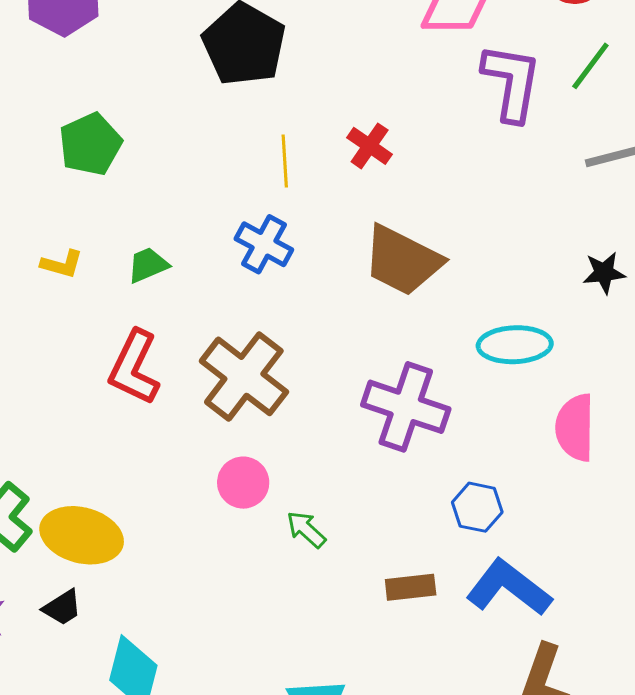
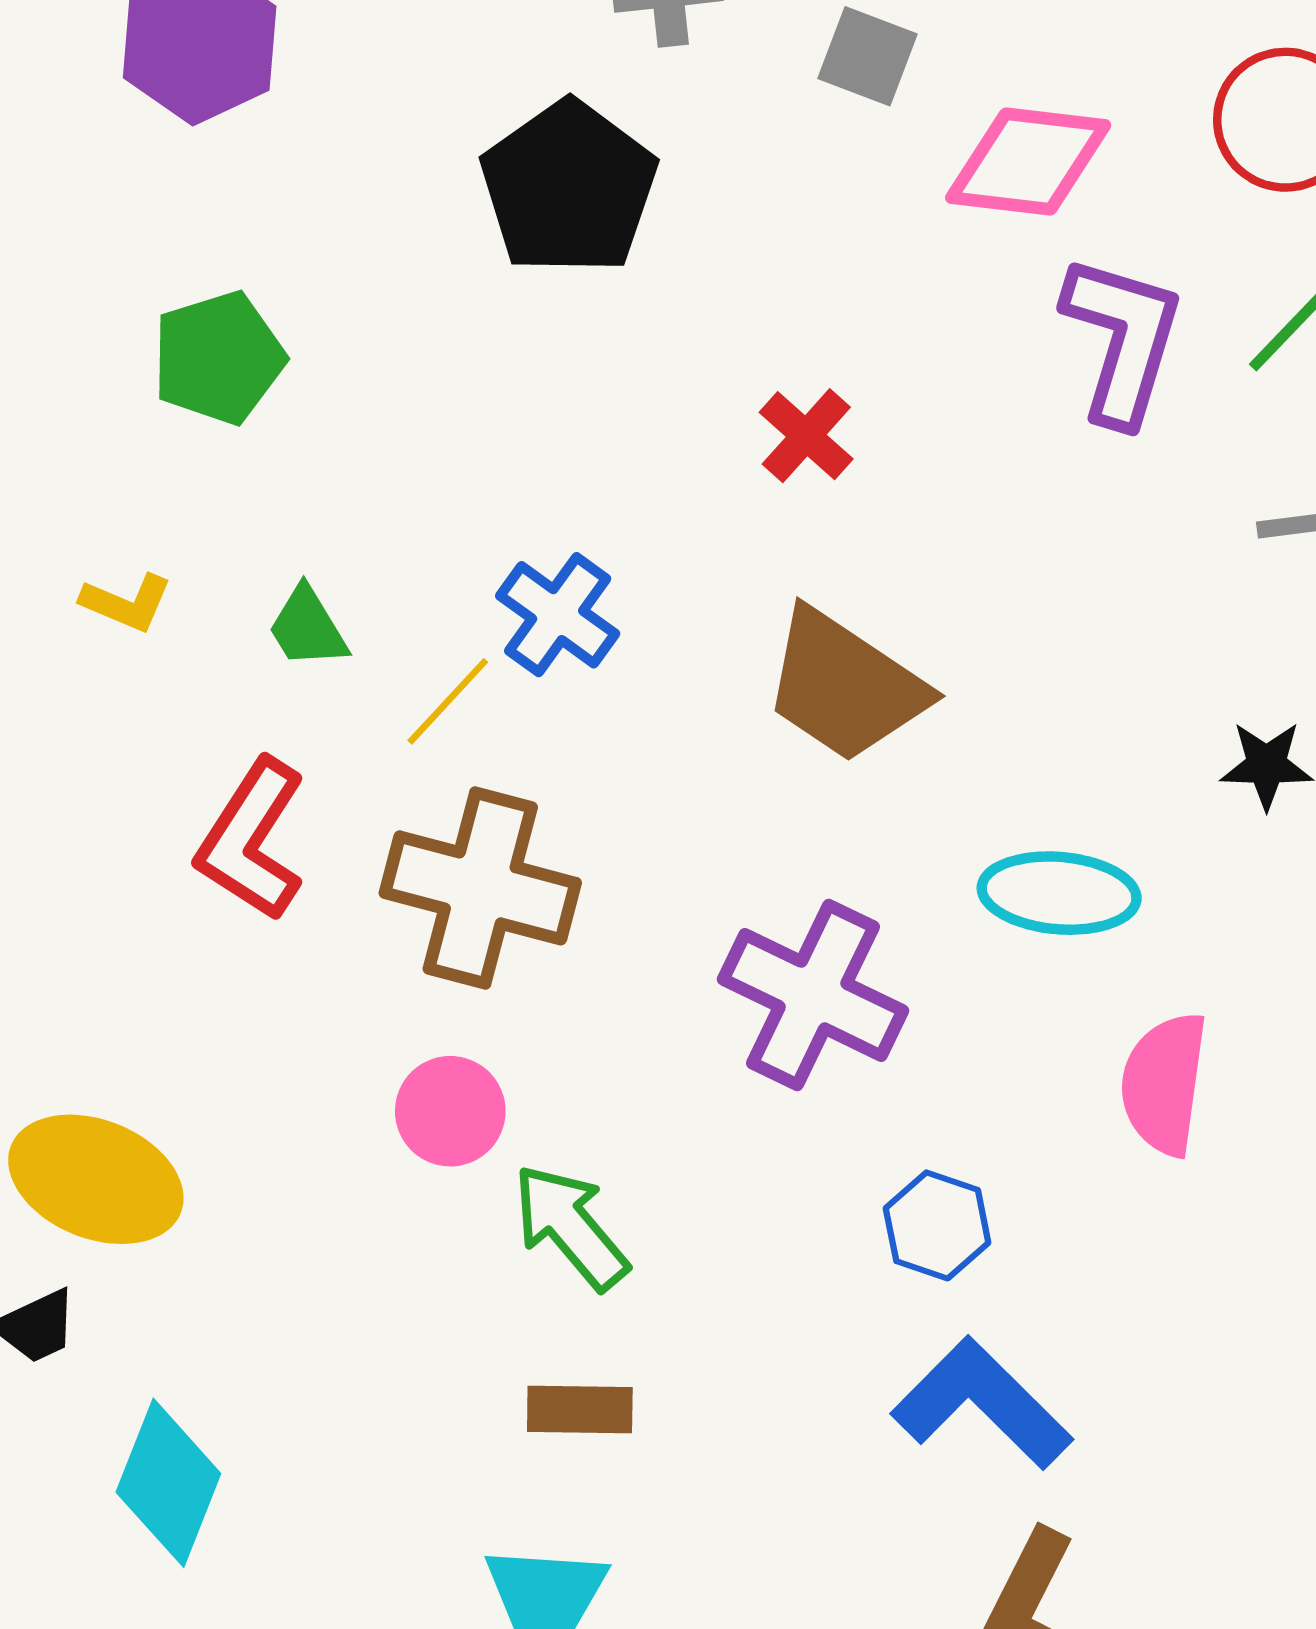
yellow line: (285, 161) -> (448, 701), moved, turned 39
green trapezoid: (148, 265) -> (308, 628), turned -105
brown cross: (244, 376) -> (480, 888), turned -30
green arrow: (306, 529) -> (570, 1227), size x1.5
brown rectangle: (411, 587) -> (580, 1409), moved

